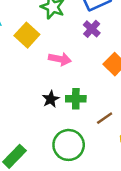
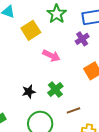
black star: (51, 99) -> (29, 92), moved
green cross: (76, 99) -> (55, 90), turned 35

